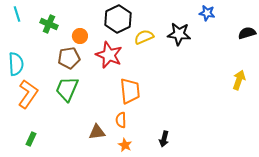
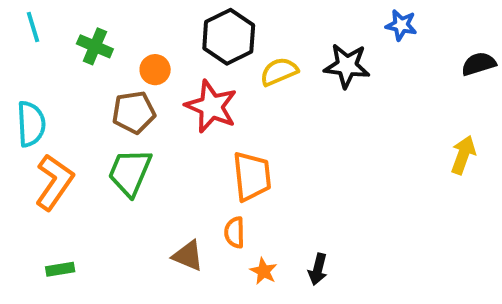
brown triangle: (97, 132) -> (188, 256), turned 30
green rectangle: (31, 139) -> (60, 269), turned 56
orange star: (125, 145) -> (264, 271), moved

